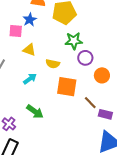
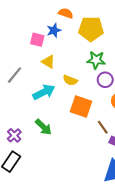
cyan arrow: (30, 79) -> (44, 92), size x1.5

